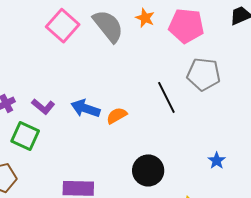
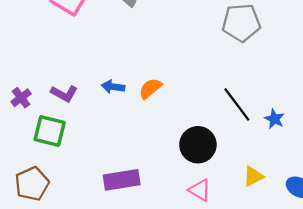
black line: (166, 97) -> (237, 104), moved
blue arrow: (85, 108) -> (113, 87), size x0.7

